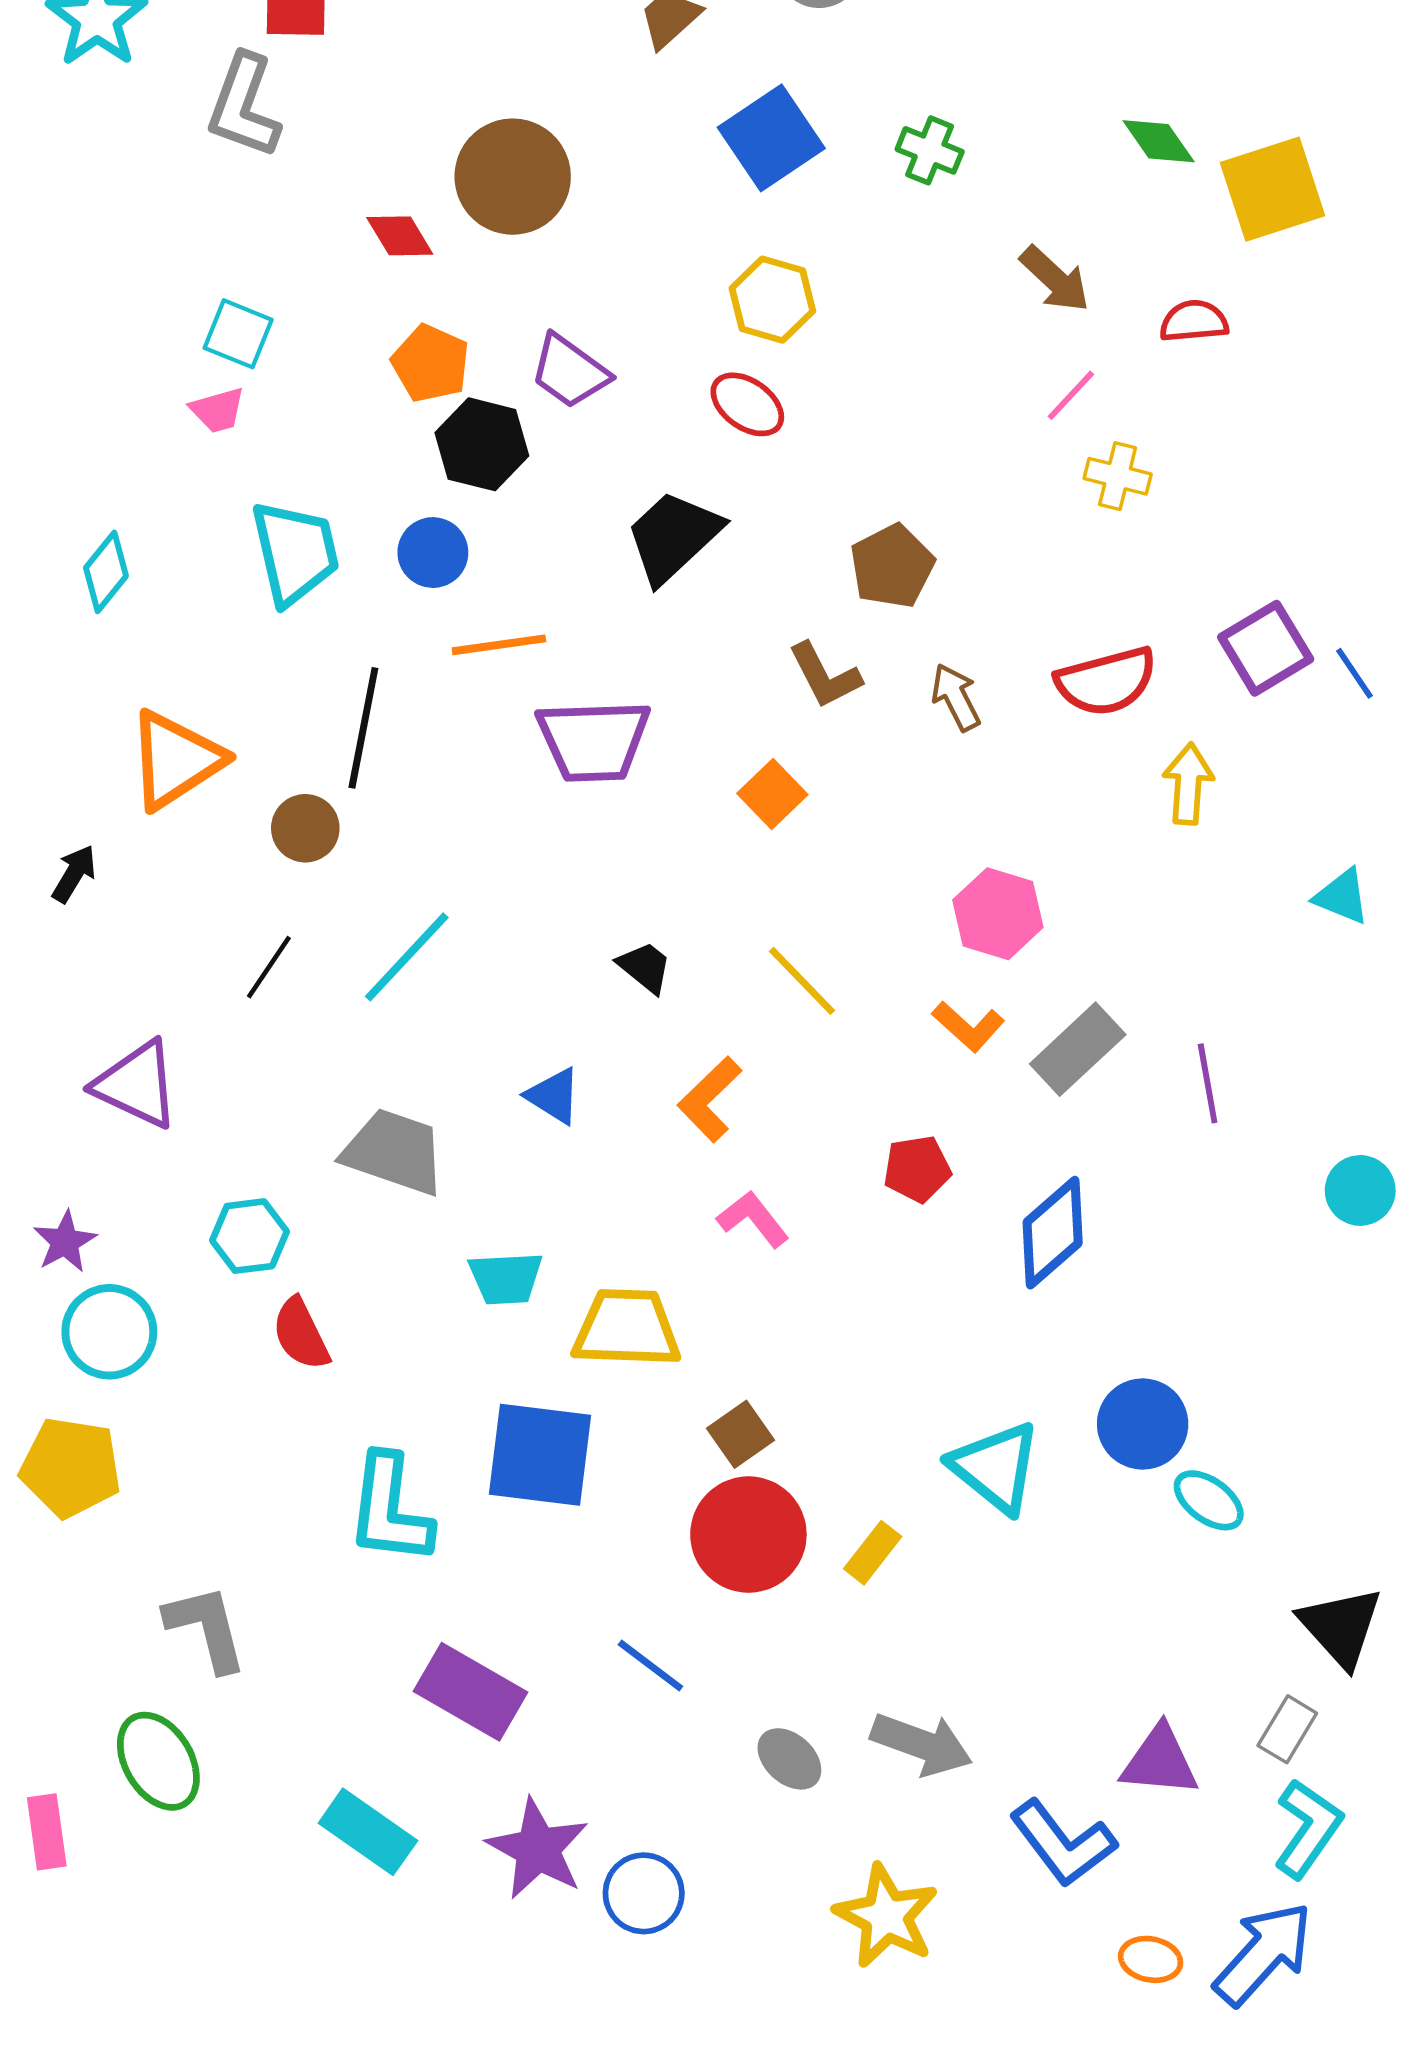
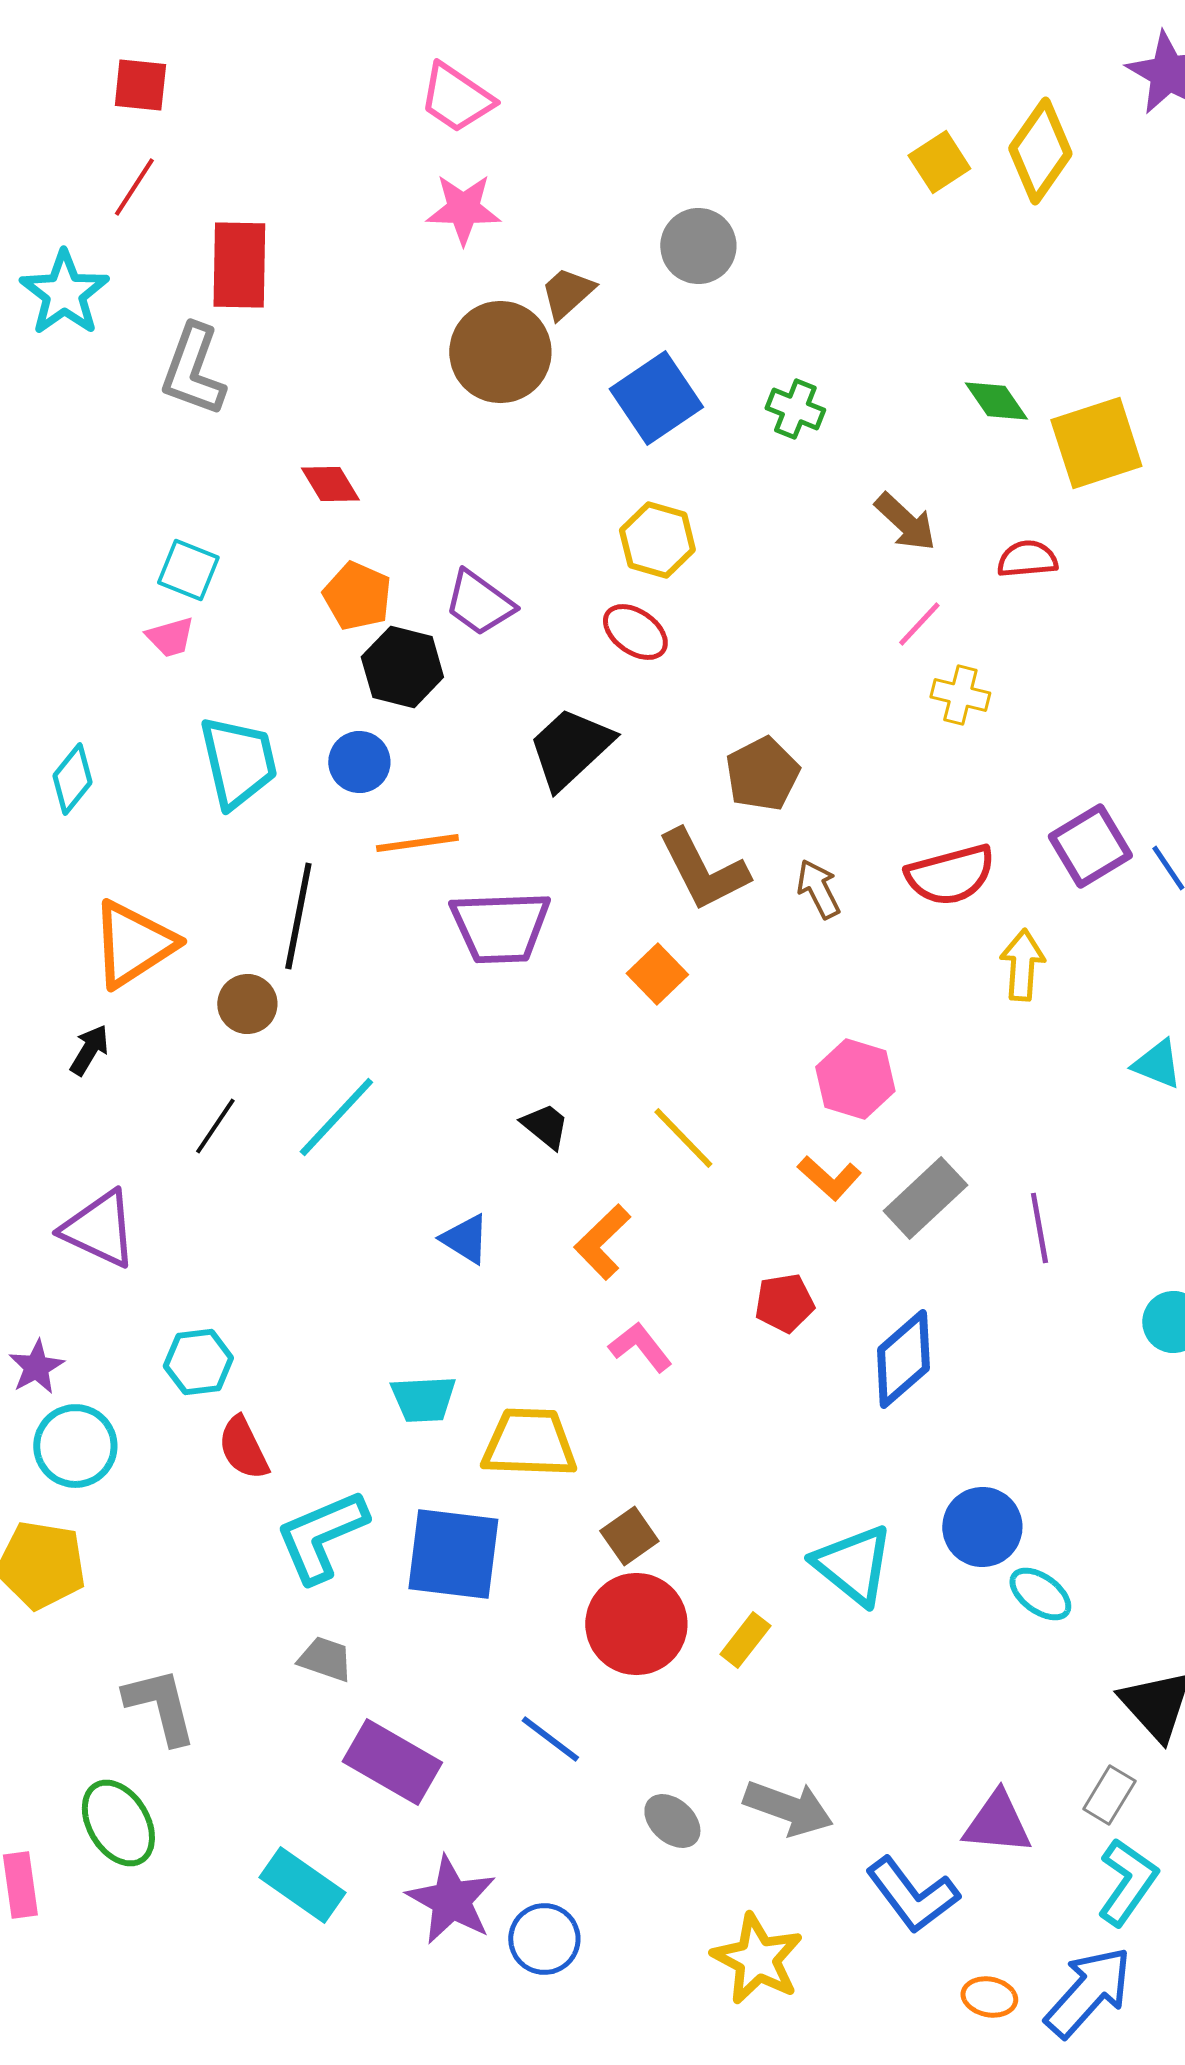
brown circle: (513, 177) -> (500, 352), moved
brown L-shape: (825, 676) -> (703, 870), size x1.4
black arrow: (74, 874) -> (89, 1050), moved
gray trapezoid: (394, 1152) -> (325, 1659), moved, size x0.6
cyan L-shape: (390, 1509) -> (321, 1536), moved, turned 60

